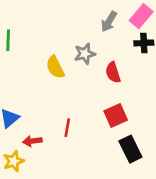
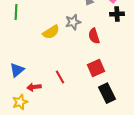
yellow semicircle: (55, 67) -> (51, 32), turned -96
red line: (67, 128) -> (60, 77), turned -40

